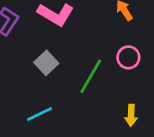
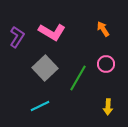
gray square: (46, 63) -> (45, 68), size x1.4

